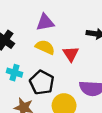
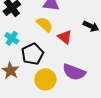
red triangle: (71, 54) -> (65, 37), turned -35

